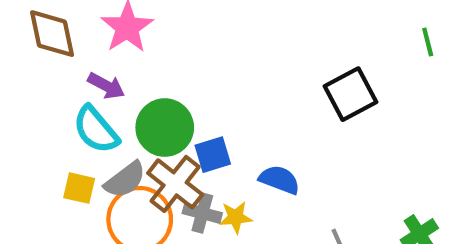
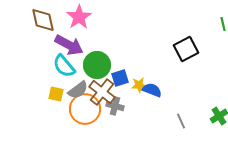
purple arrow: (106, 86) -> (69, 45), size x1.6
yellow star: (236, 217) -> (139, 85), moved

